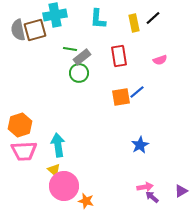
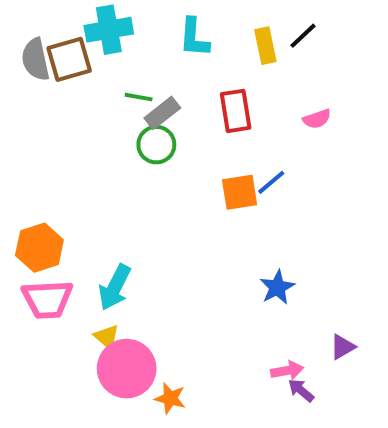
cyan arrow: (58, 145) -> (115, 287), turned -145
purple triangle: (181, 191) -> (343, 347), moved

